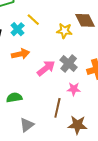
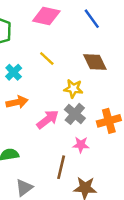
yellow line: (33, 20) -> (47, 59), moved
yellow star: (64, 31) -> (73, 89), moved

